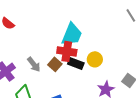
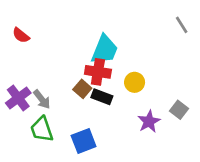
black rectangle: (76, 63) -> (102, 97), moved
gray arrow: (34, 64) -> (42, 99), moved

